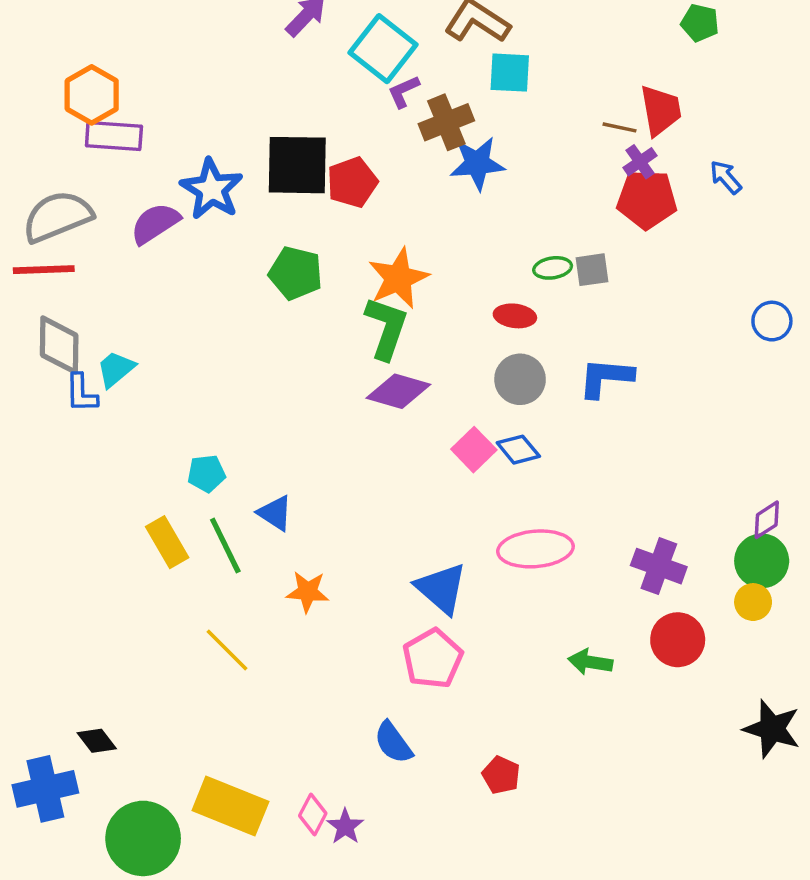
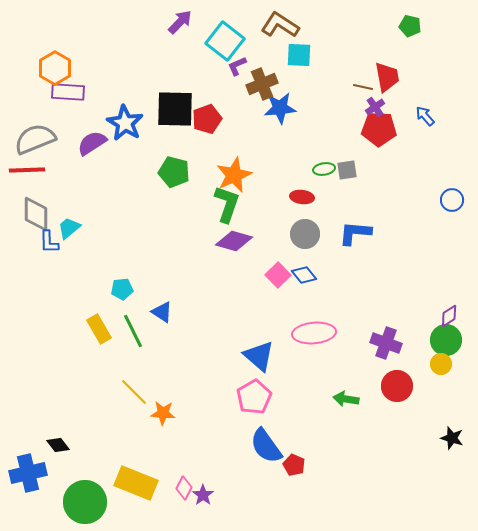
orange star: (308, 592) -> (163, 413), moved
black star: (772, 729) -> (452, 438), size x0.7
blue semicircle: (393, 743) -> (266, 446), moved, size x1.4

